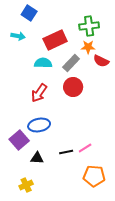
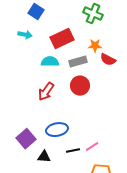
green cross: (89, 26) -> (93, 14), moved, turned 30
gray rectangle: (71, 63) -> (78, 62), turned 30
blue ellipse: (39, 125) -> (57, 130), moved

